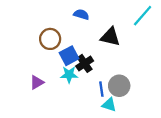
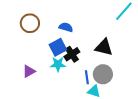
blue semicircle: (81, 14) -> (66, 27), moved
black triangle: (110, 37) -> (104, 47), moved
brown circle: (50, 39) -> (30, 23), moved

